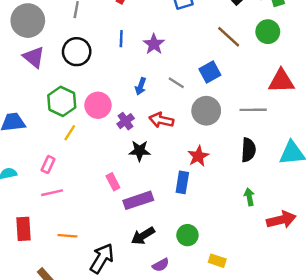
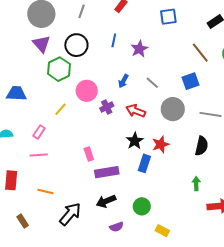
blue square: (210, 72) -> (190, 81), moved
green hexagon: (62, 101) -> (59, 69), moved
black star: (140, 151) -> (135, 141), moved, turned 30

